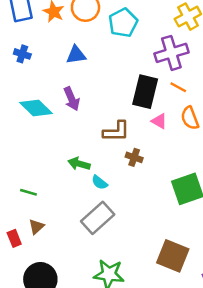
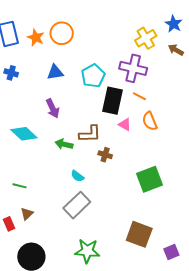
cyan pentagon: (123, 23) -> (93, 76), moved
purple cross: (171, 53) -> (133, 68), turned 32
cyan diamond: (36, 108) -> (24, 134), moved
green arrow: (79, 164) -> (64, 144), moved

